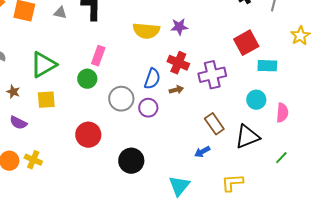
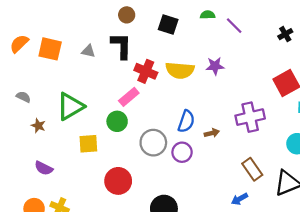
pink rectangle: (98, 56) -> (129, 97), turned 30
red cross: (178, 63) -> (146, 71), moved
brown star: (13, 92) -> (38, 126), moved
yellow square: (46, 100) -> (88, 144), moved

